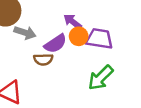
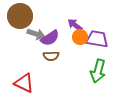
purple semicircle: (55, 44) -> (50, 38), moved
green arrow: (101, 78) -> (98, 71), turned -30

